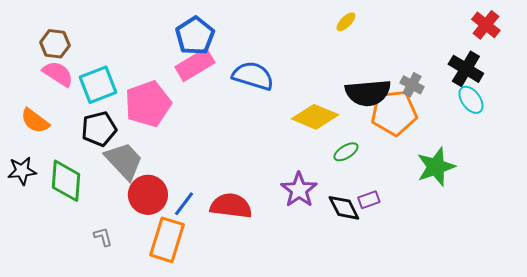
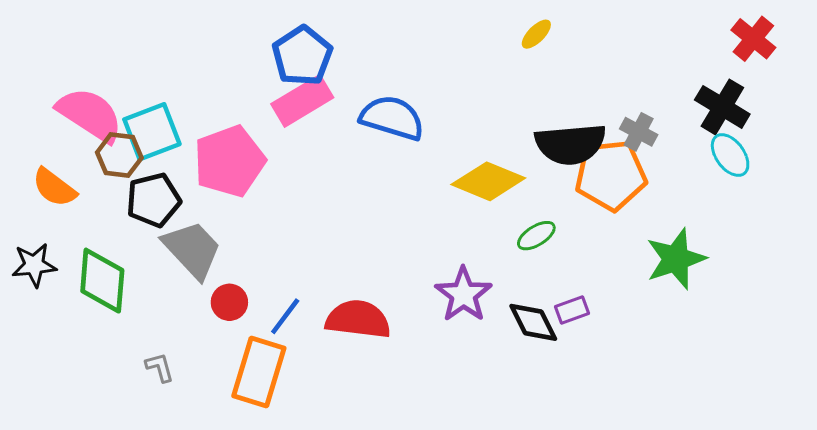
brown hexagon: (55, 44) -> (119, 155), moved
pink semicircle: (58, 74) -> (90, 115), size x1.4
red circle: (148, 195) -> (229, 302), size x0.6

